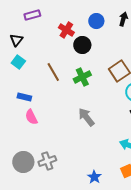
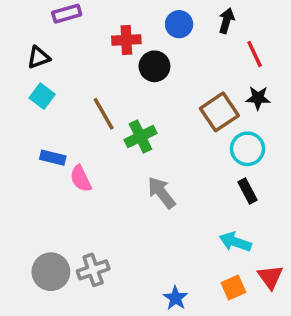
red cross: (66, 30) -> (126, 40), turned -35
black triangle: (16, 40) -> (39, 58), turned 32
green cross: (82, 77) -> (140, 137), moved
pink semicircle: (31, 117) -> (81, 179), moved

